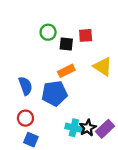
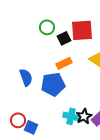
red square: (86, 35) -> (82, 30), size x1.6
black square: (66, 44) -> (64, 38), turned -32
red circle: (25, 118) -> (18, 120), moved

